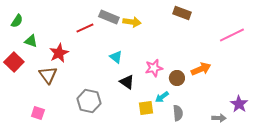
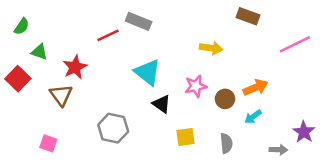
brown rectangle: (182, 13) -> (248, 16), moved
yellow arrow: (132, 22) -> (211, 48), moved
cyan triangle: (116, 57) -> (147, 72), size x1.6
cyan arrow: (162, 97) -> (253, 117), moved

